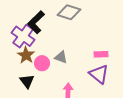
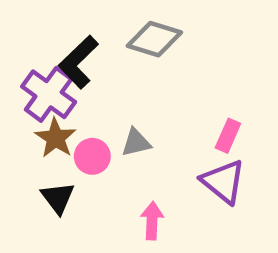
pink rectangle: (101, 54) -> (228, 136), turned -64
gray triangle: (61, 57) -> (136, 143), turned -32

